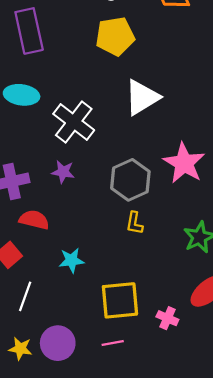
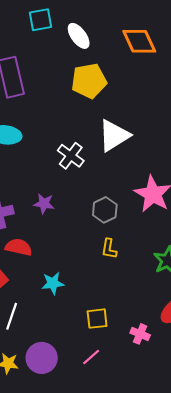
white cross: (74, 122) -> (71, 156), moved, size x0.7
gray hexagon: (130, 180) -> (105, 210), size x0.7
yellow square: (120, 300) -> (97, 319), size x0.6
pink line: (113, 343) -> (91, 357), turned -30

